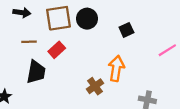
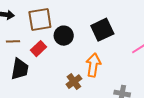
black circle: (87, 19) -> (64, 36), moved
black square: (126, 30) -> (102, 30), size x1.6

